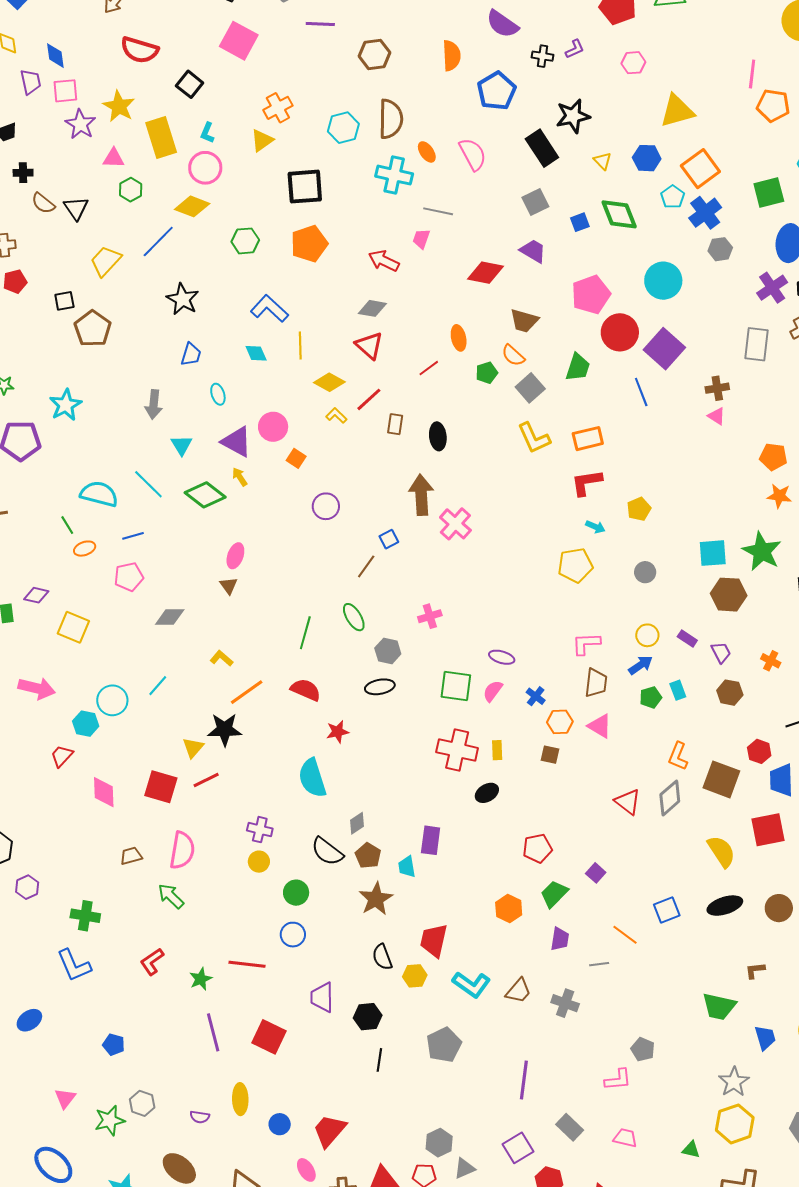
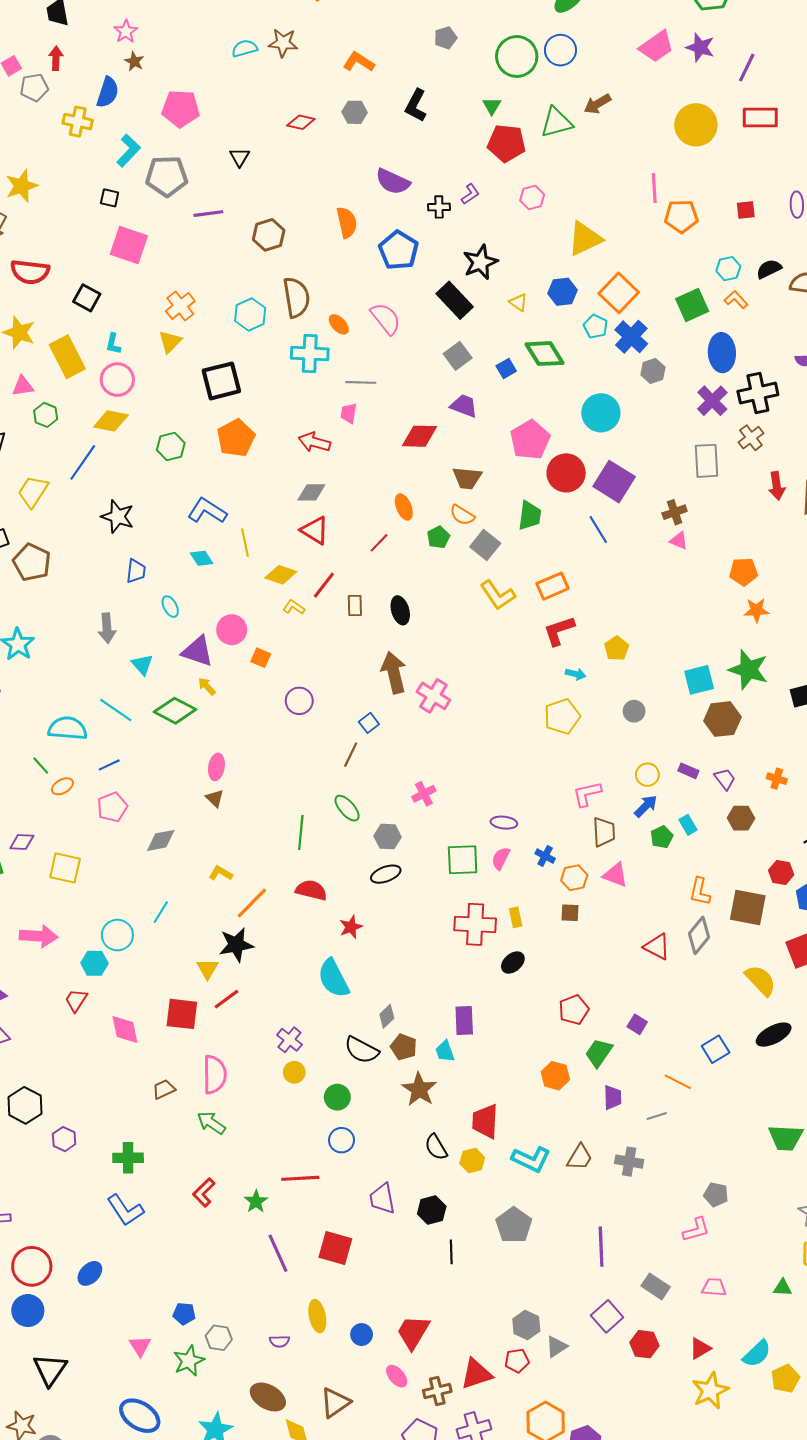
purple cross: (260, 830) -> (289, 1040), turned 35
blue pentagon: (114, 1045) -> (184, 1314), moved

